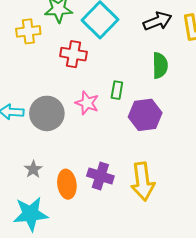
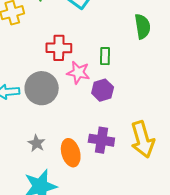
red cross: (74, 54) -> (59, 48), moved
purple hexagon: (145, 115) -> (103, 90), moved, size x0.7

